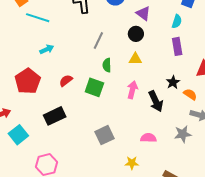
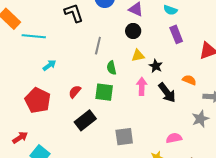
cyan semicircle: (177, 21) -> (170, 10), turned 104
black star: (173, 82) -> (156, 66), moved
orange semicircle: (190, 94) -> (189, 80), moved
black rectangle: (55, 116) -> (85, 120), moved
gray square: (104, 135) -> (124, 137), turned 30
pink semicircle: (148, 138) -> (174, 138), moved

